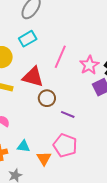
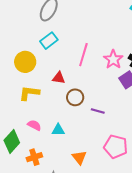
red triangle: (33, 77) -> (59, 78), size x0.6
pink pentagon: (65, 145) -> (116, 147), moved
cyan triangle: (24, 146) -> (58, 130), moved

